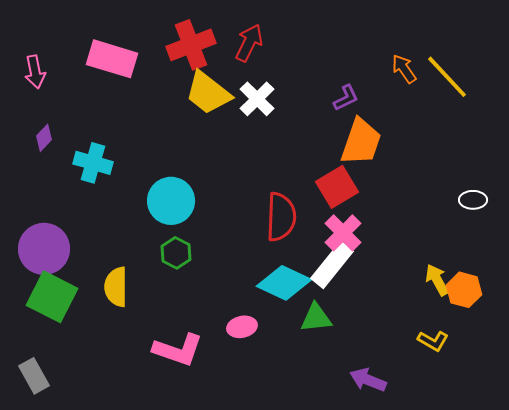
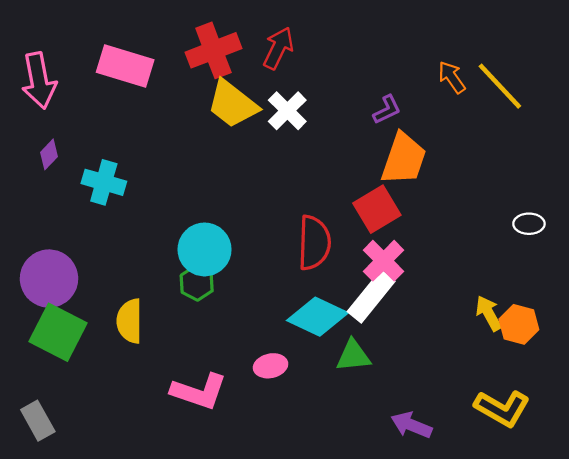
pink arrow: (35, 72) -> (39, 81), size x1.5
cyan circle: (171, 201) -> (205, 249), moved
yellow L-shape: (433, 341) -> (502, 408), moved, size x1.6

